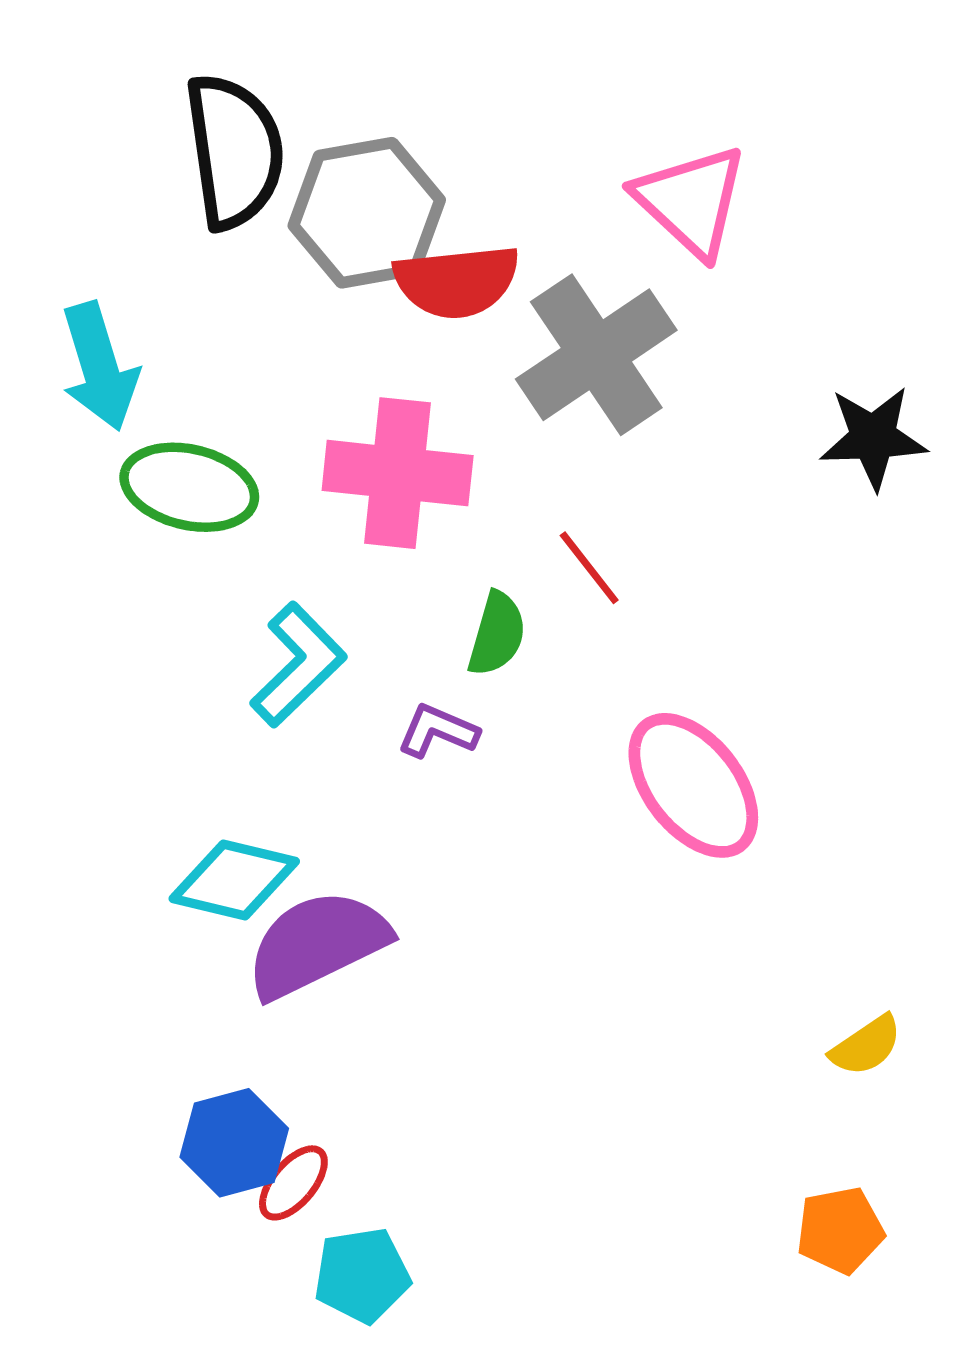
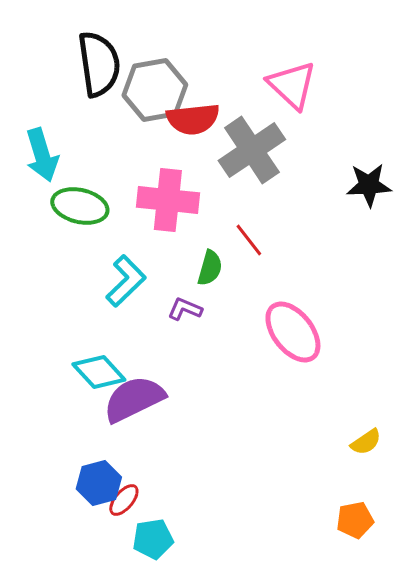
cyan diamond: (234, 880) -> (99, 372), turned 34

